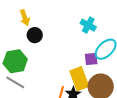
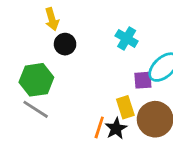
cyan cross: (88, 25) -> (127, 38), moved
yellow rectangle: (79, 79) -> (125, 107), size x0.7

